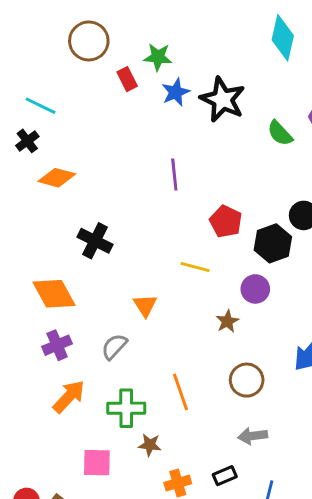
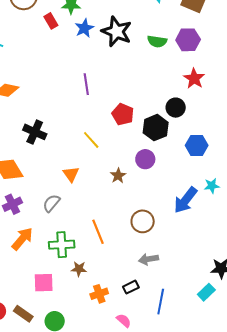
green semicircle: (280, 133) -> (157, 41), moved, turned -36
yellow line: (195, 267) -> (91, 140), moved, turned 36
brown star: (227, 321) -> (118, 176), moved

